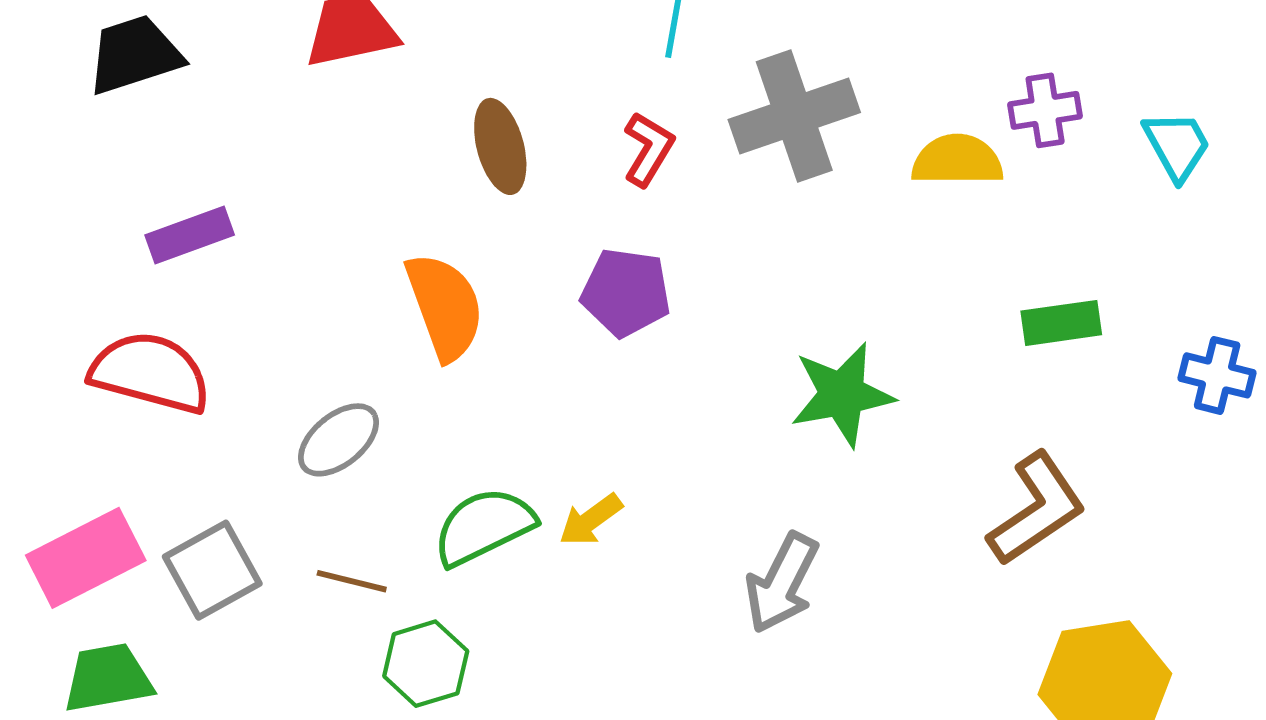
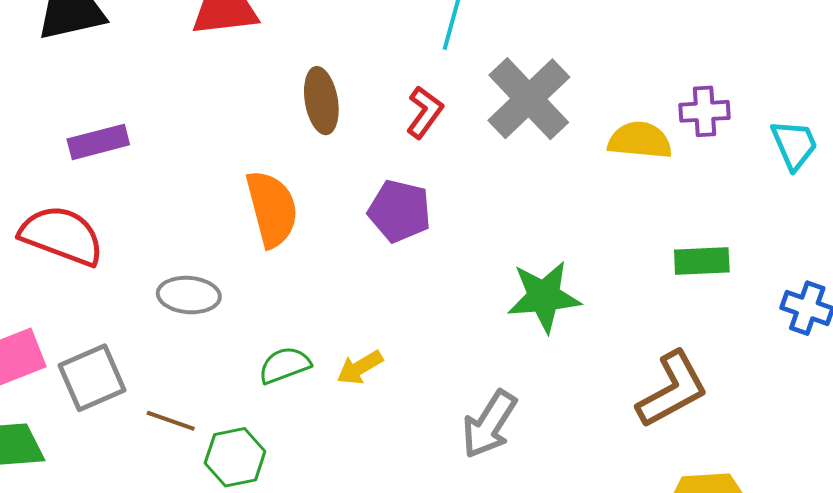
gray cross: (794, 116) -> (529, 99), turned -30
gray ellipse: (338, 440) -> (189, 295), turned 38
green semicircle: (484, 526) -> (285, 365), size x0.7
brown line: (352, 581) -> (171, 421), moved

